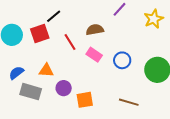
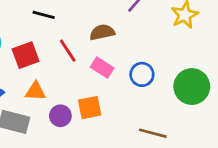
black line: (54, 16) -> (44, 15), turned 56
red square: (40, 33) -> (26, 55), moved
orange square: (85, 100) -> (90, 108), moved

